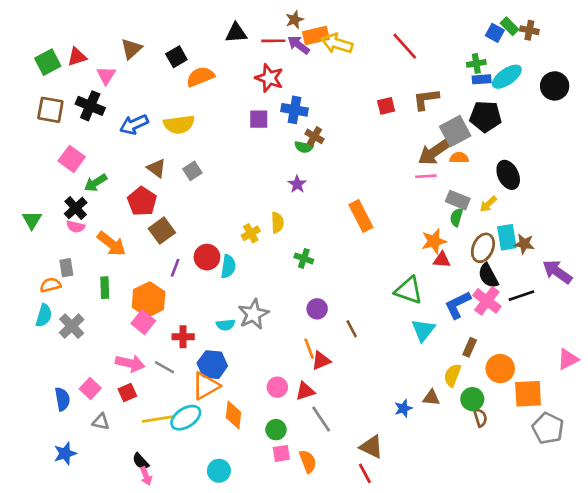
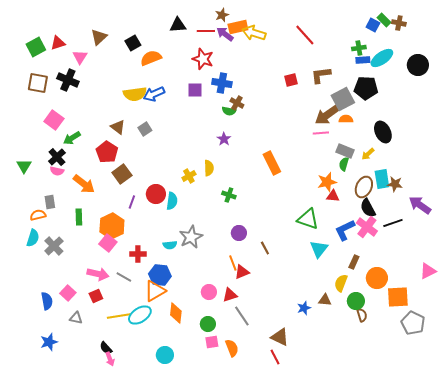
blue arrow: (134, 124) -> (154, 94), moved

